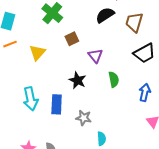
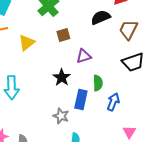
purple triangle: (95, 56) -> (84, 56), turned 42
blue arrow: (145, 92) -> (113, 102), moved
blue rectangle: (57, 104) -> (81, 100), moved

